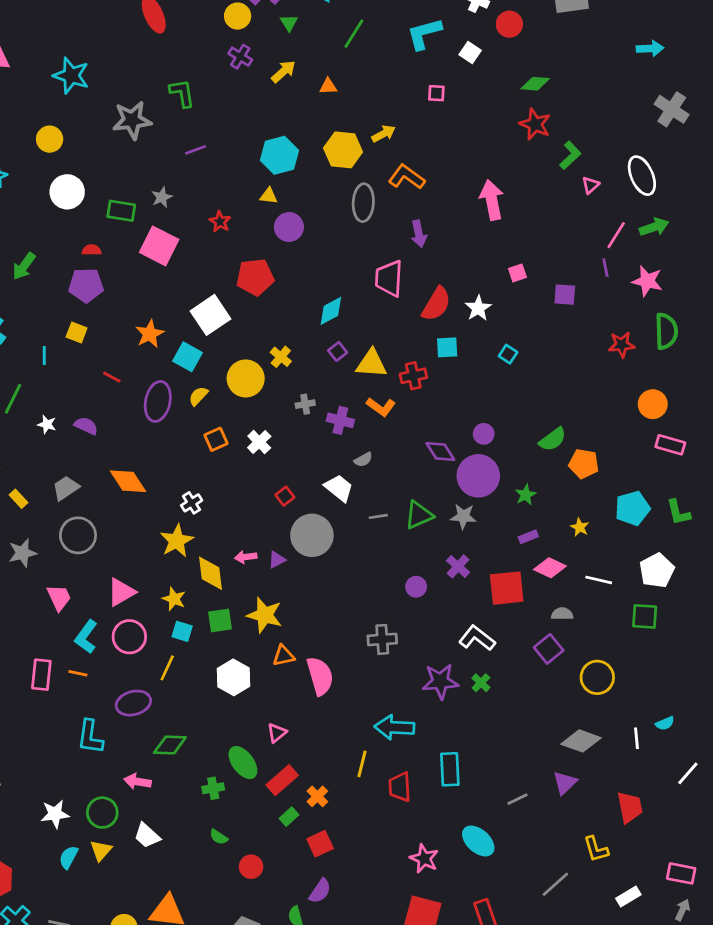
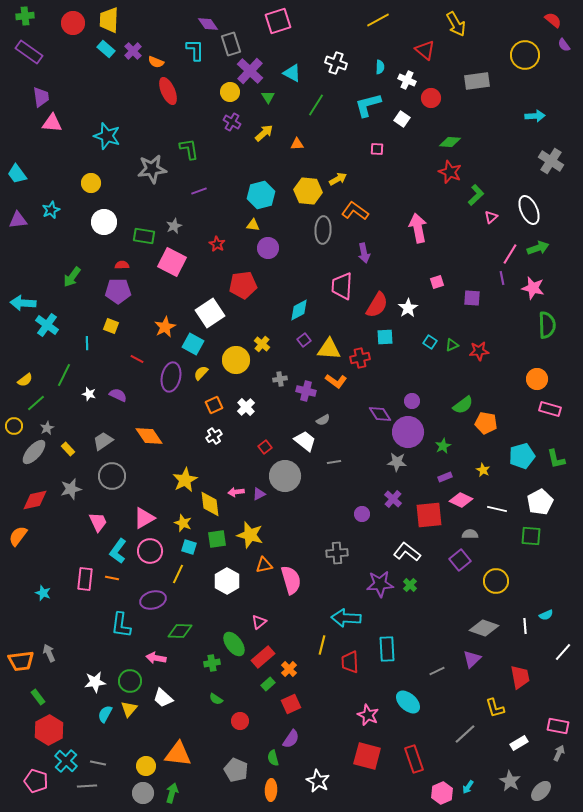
red star: (622, 345) -> (479, 351), moved
white cross: (192, 503) -> (214, 436), moved
green triangle: (419, 515) -> (452, 345), moved, size x0.6

